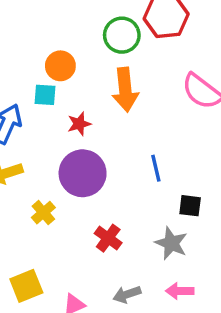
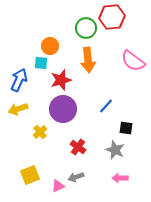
red star: (79, 124) -> (61, 80), size x1.5
blue line: (156, 168) -> (106, 106), turned 56
gray arrow: (127, 294) -> (76, 177), moved

